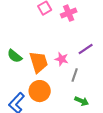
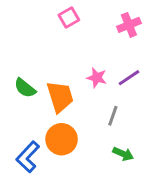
pink cross: (69, 13) -> (129, 25), moved
pink star: (62, 59) -> (97, 78), moved

